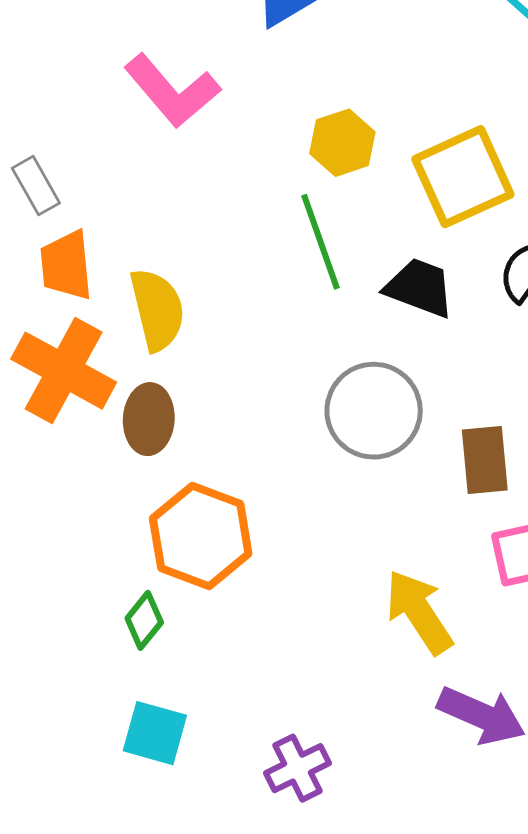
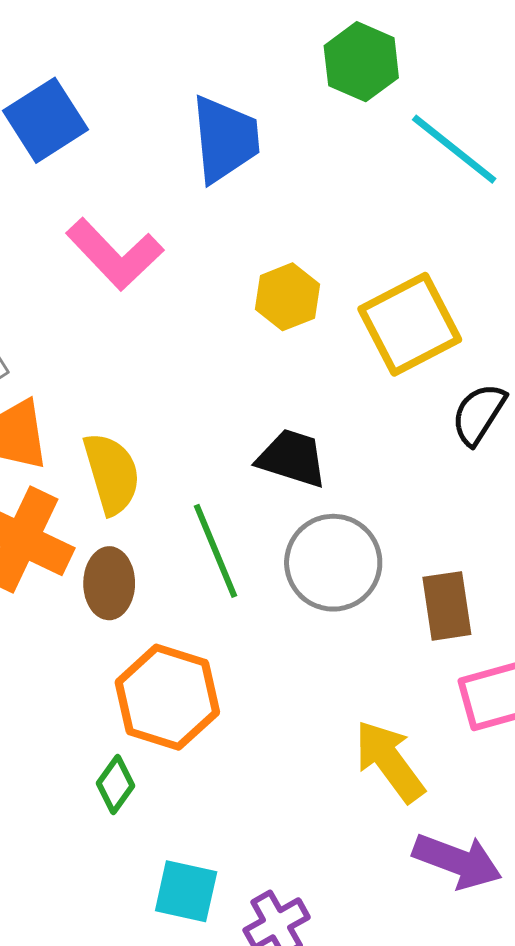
green line: (320, 242) -> (216, 551), moved
black trapezoid: (419, 288) -> (292, 458), moved
cyan square: (155, 733) -> (186, 891), moved

